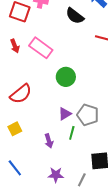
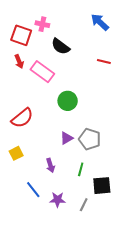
black semicircle: (75, 16) -> (61, 46), moved
red arrow: (15, 46) -> (19, 62), moved
green line: (72, 133) -> (81, 169), moved
blue line: (15, 168) -> (33, 190), moved

